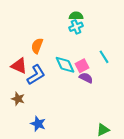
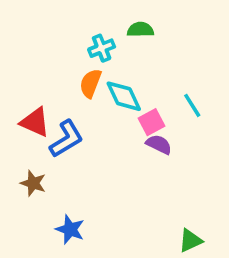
cyan cross: (76, 27) -> (102, 48), moved
orange semicircle: (37, 46) -> (90, 83), moved
cyan diamond: (65, 65) -> (124, 96), moved

